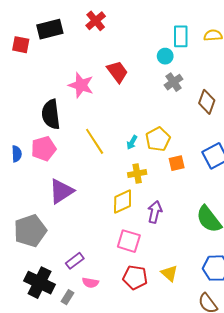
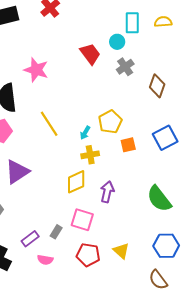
red trapezoid: (117, 72) -> (90, 54), moved
cyan arrow: (132, 142) -> (85, 133), moved
gray rectangle: (68, 297) -> (56, 232), moved

